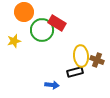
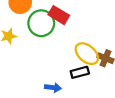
yellow ellipse: (81, 56) -> (87, 54), turned -45

